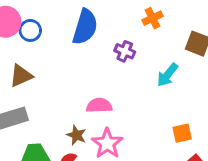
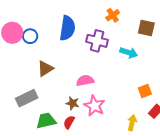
purple cross: (125, 51) -> (97, 41), size x1.5
cyan arrow: (167, 75) -> (129, 53), turned -102
brown triangle: (21, 76) -> (45, 69), moved

